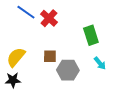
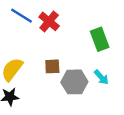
cyan arrow: (100, 63) -> (101, 77), moved

